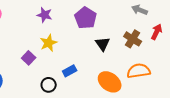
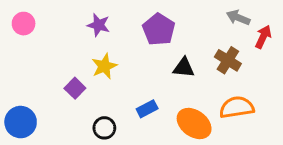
red arrow: (157, 32) -> (263, 37), moved
black triangle: (103, 44) -> (184, 68), turned -49
blue rectangle: (70, 71) -> (147, 109), moved

